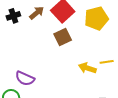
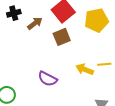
brown arrow: (37, 13) -> (35, 23), moved
purple semicircle: (25, 78) -> (48, 79), moved

